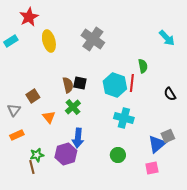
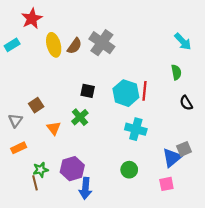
green semicircle: (143, 66) -> (176, 72), moved
brown semicircle: (68, 85) -> (74, 46), moved, turned 49
blue arrow: (78, 138) -> (85, 188), moved

